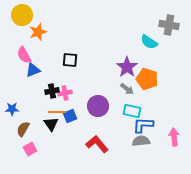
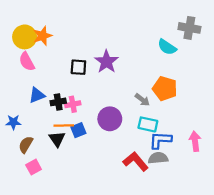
yellow circle: (22, 15) -> (25, 37), moved
purple star: (127, 67) -> (106, 62), moved
blue triangle: (33, 70) -> (37, 95), moved
pink arrow: (174, 137) -> (195, 141), moved
red L-shape: (97, 144) -> (136, 161), moved

